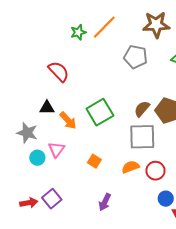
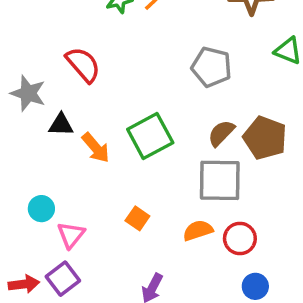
gray pentagon: (135, 57) -> (211, 67), moved
gray star: (27, 133) -> (28, 93), moved
pink triangle: (56, 150) -> (71, 235), moved

